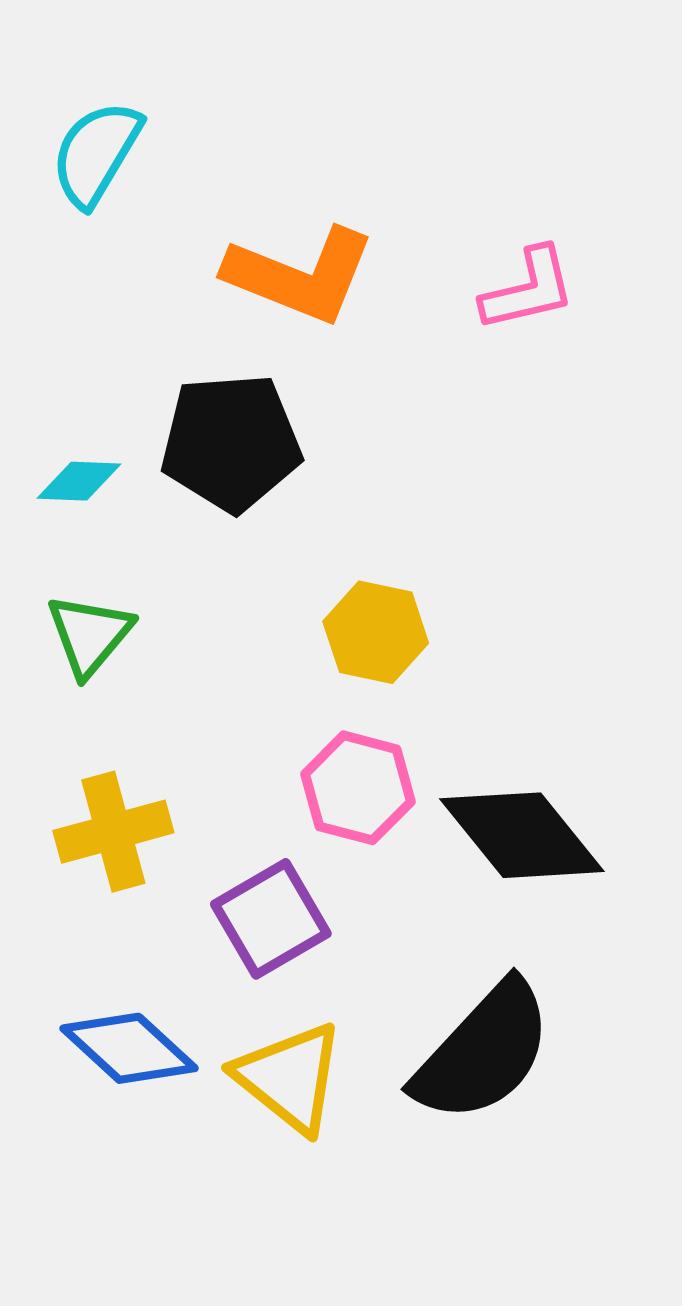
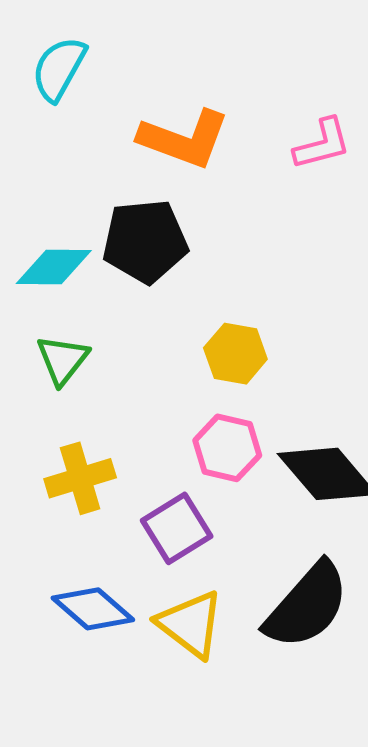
cyan diamond: (79, 481) -> (54, 267), size x1.5

